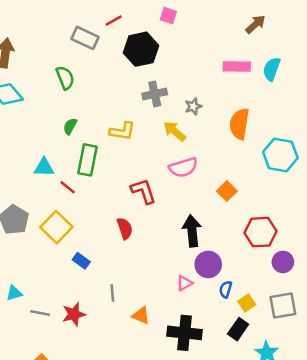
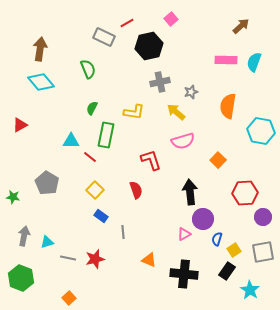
pink square: (168, 16) -> (171, 19), turned 32
yellow square: (56, 227) -> (95, 190), moved, size x0.7
gray line: (112, 293) -> (123, 232), moved

